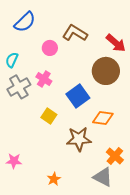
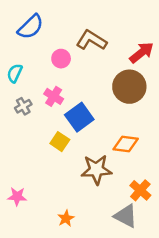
red arrow: (116, 43) -> (142, 52), turned -80
gray cross: (19, 87) -> (23, 106), size x0.6
blue square: (78, 96) -> (79, 117), moved

